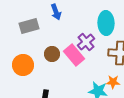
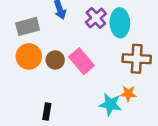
purple cross: (86, 42) -> (96, 18), moved
orange circle: (23, 65) -> (29, 56), moved

